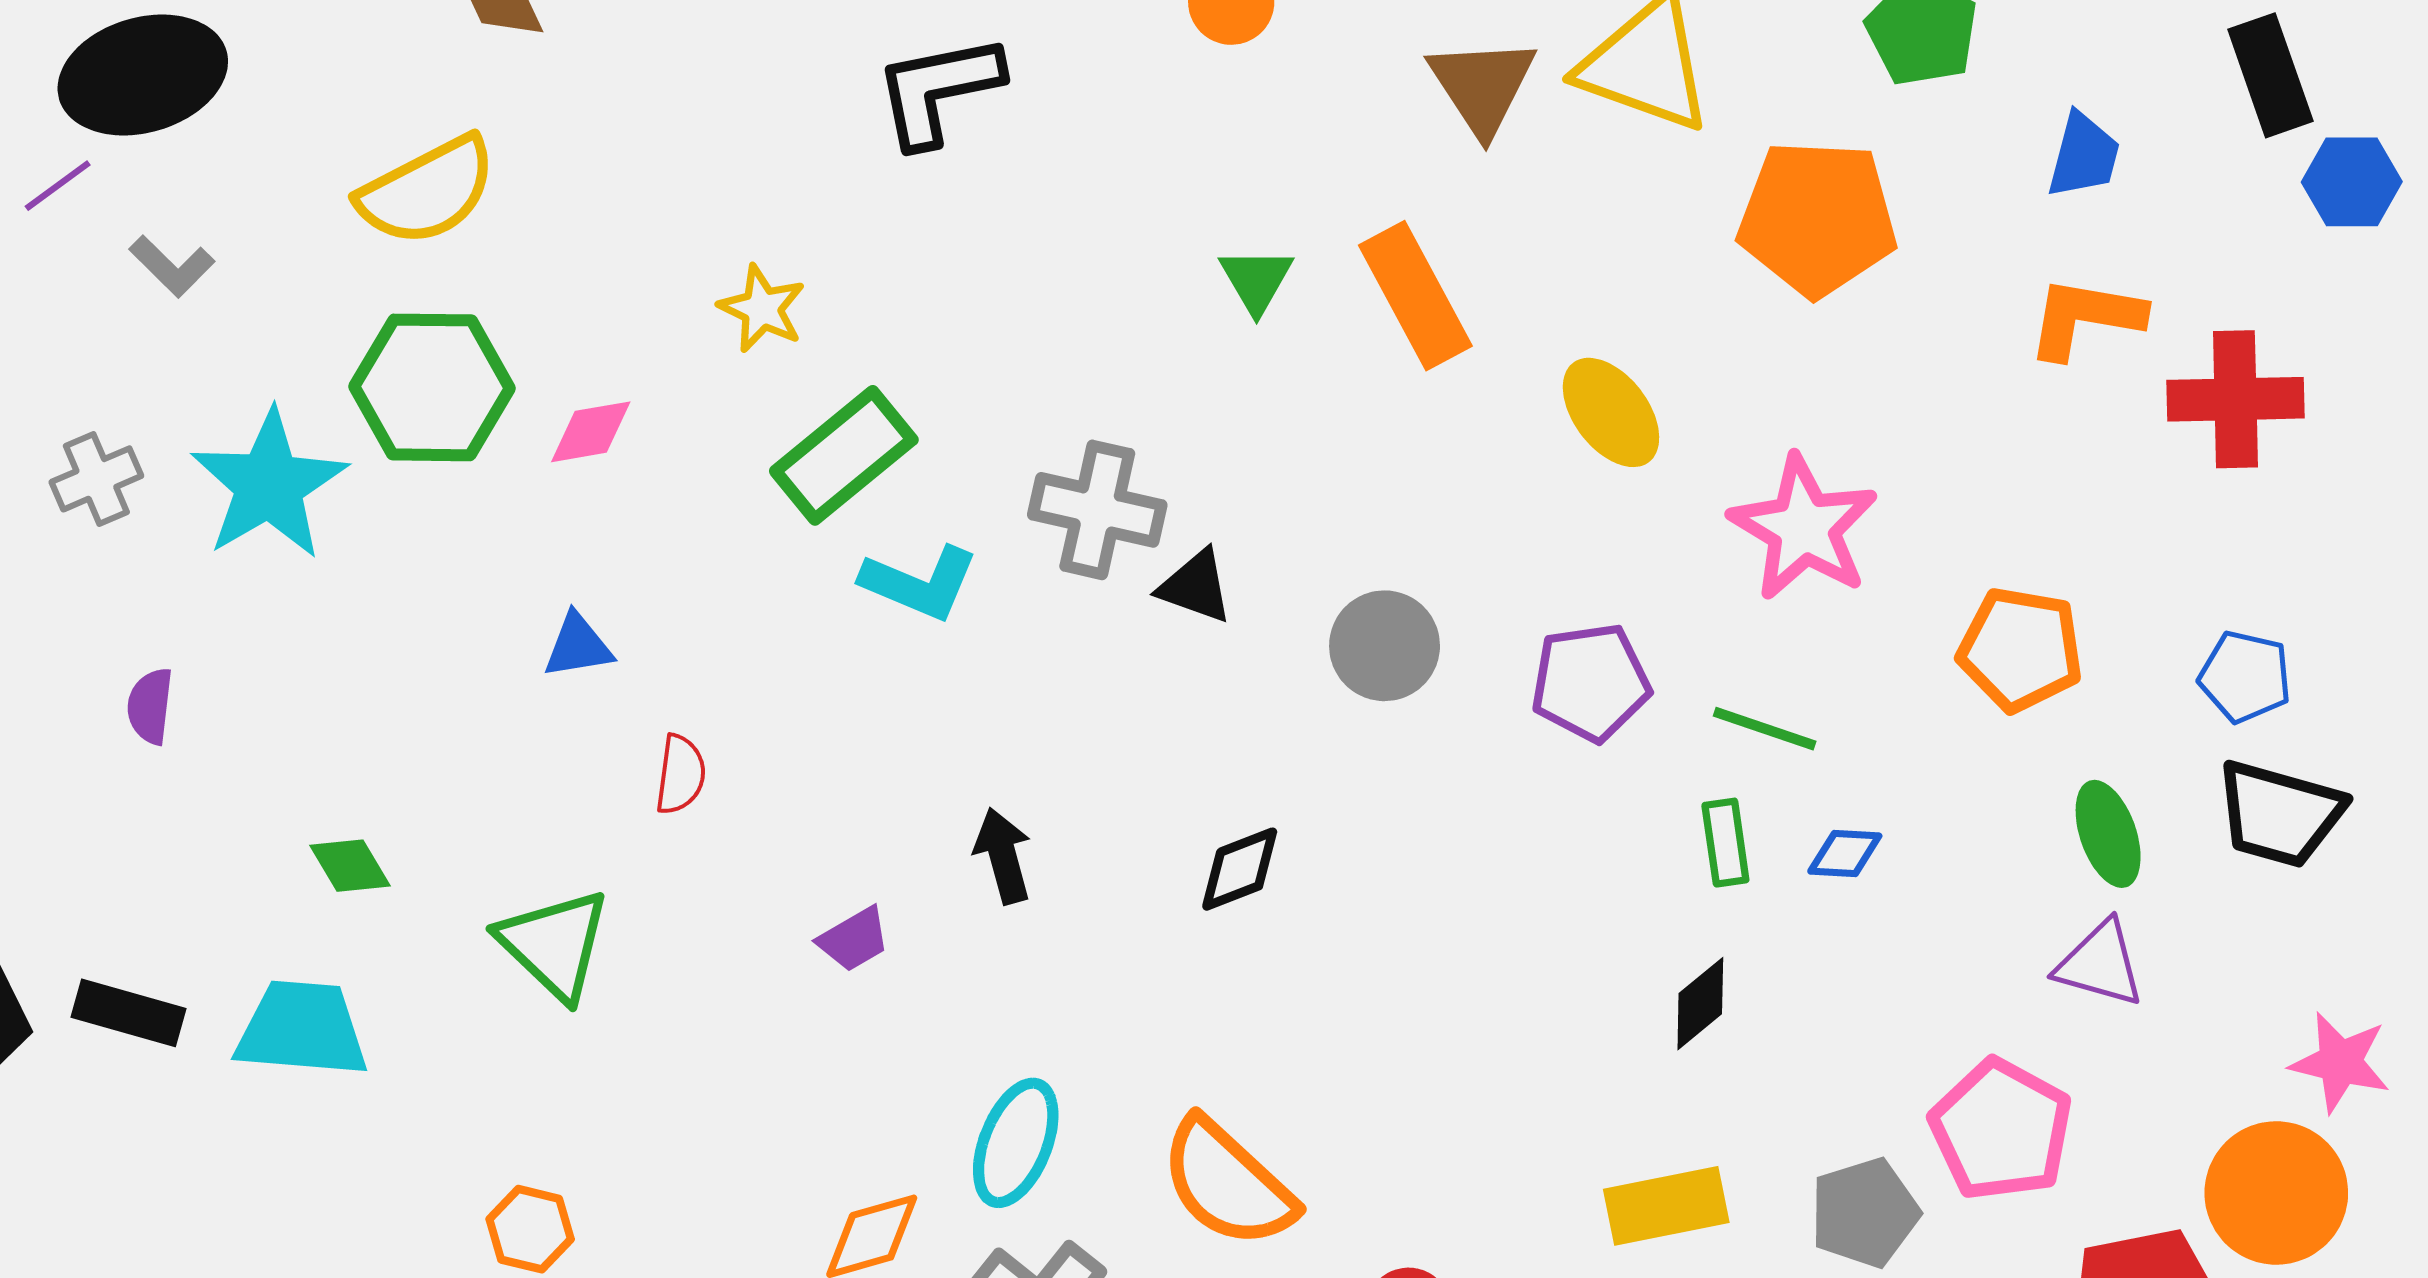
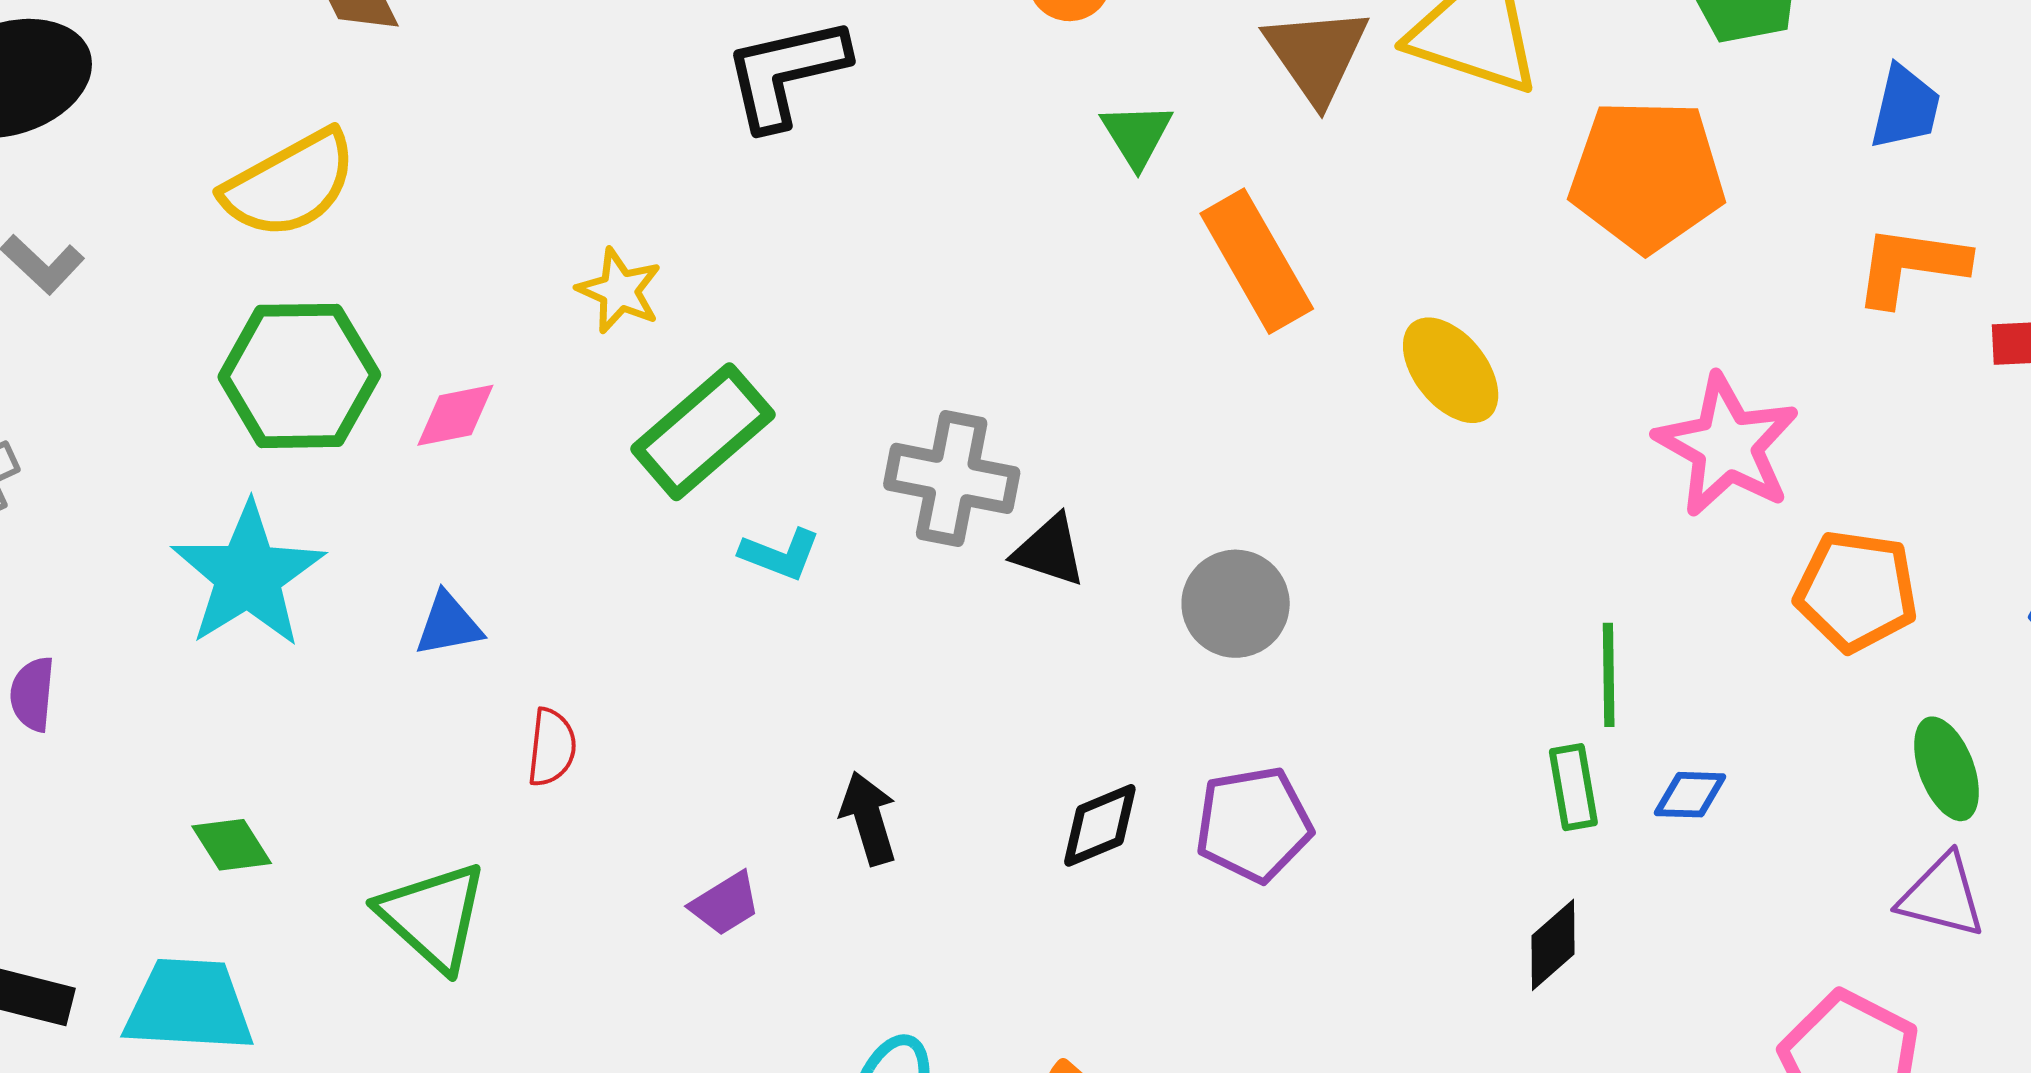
green triangle: (1256, 280) -> (1137, 135), moved
cyan star: (269, 485) -> (248, 575), moved
pink star: (1804, 528) -> (1727, 446), moved
cyan L-shape: (920, 583) -> (780, 554), size x0.7
purple pentagon: (1591, 682) -> (1254, 824), moved
green line: (1765, 729) -> (1609, 675), turned 72

